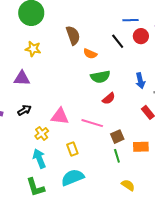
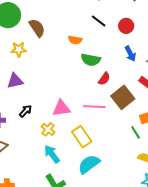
brown semicircle: (73, 35) -> (37, 28), moved
red circle: (141, 36) -> (126, 26), moved
green semicircle: (100, 77) -> (91, 60), turned 36
brown square: (117, 137) -> (123, 97), moved, size x1.6
yellow rectangle: (72, 149) -> (82, 137), size x1.5
green line: (117, 156) -> (136, 132), moved

